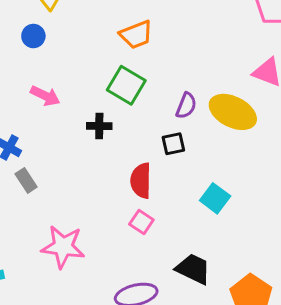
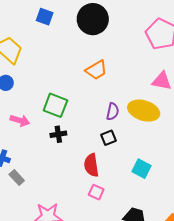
orange trapezoid: (136, 35) -> (96, 70), moved
green square: (126, 85) -> (55, 105), moved

